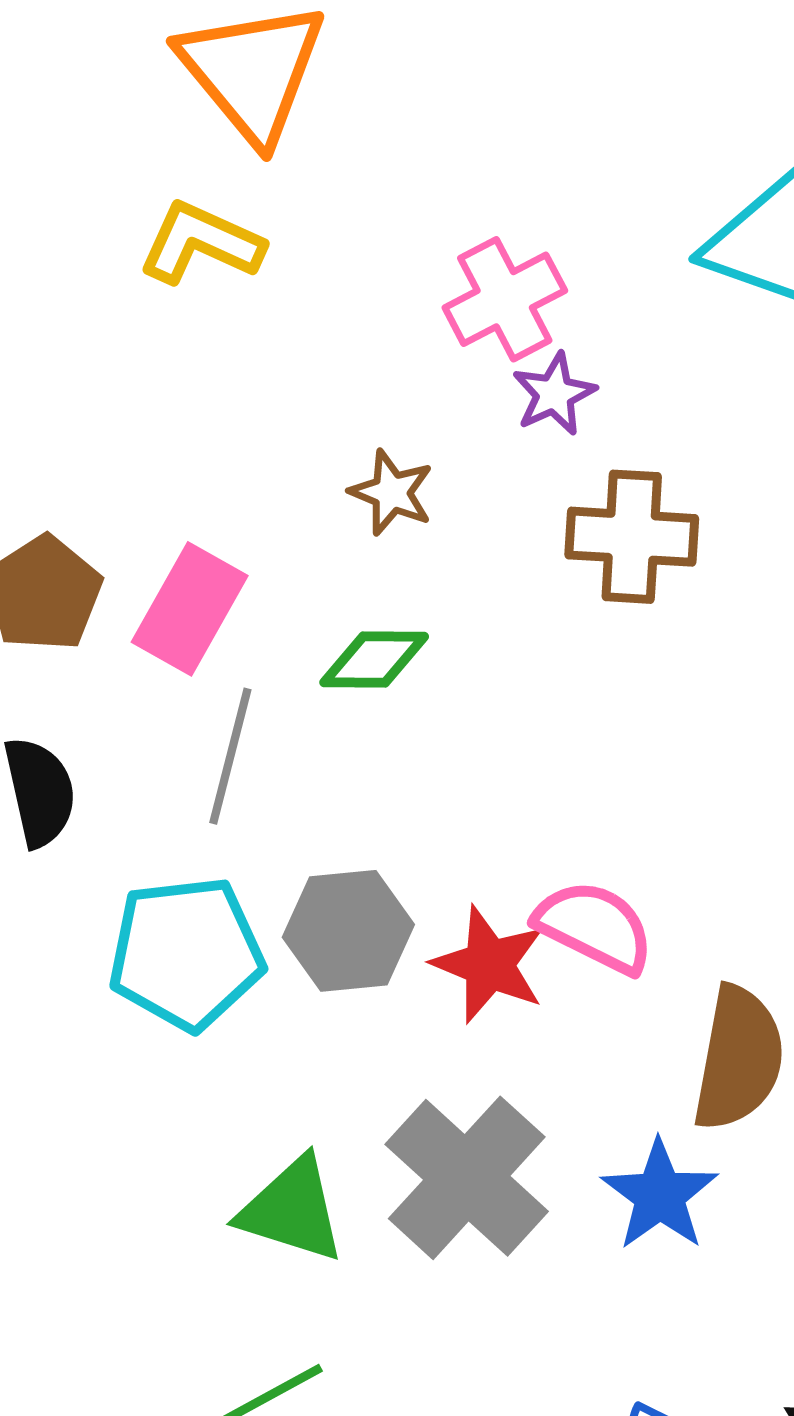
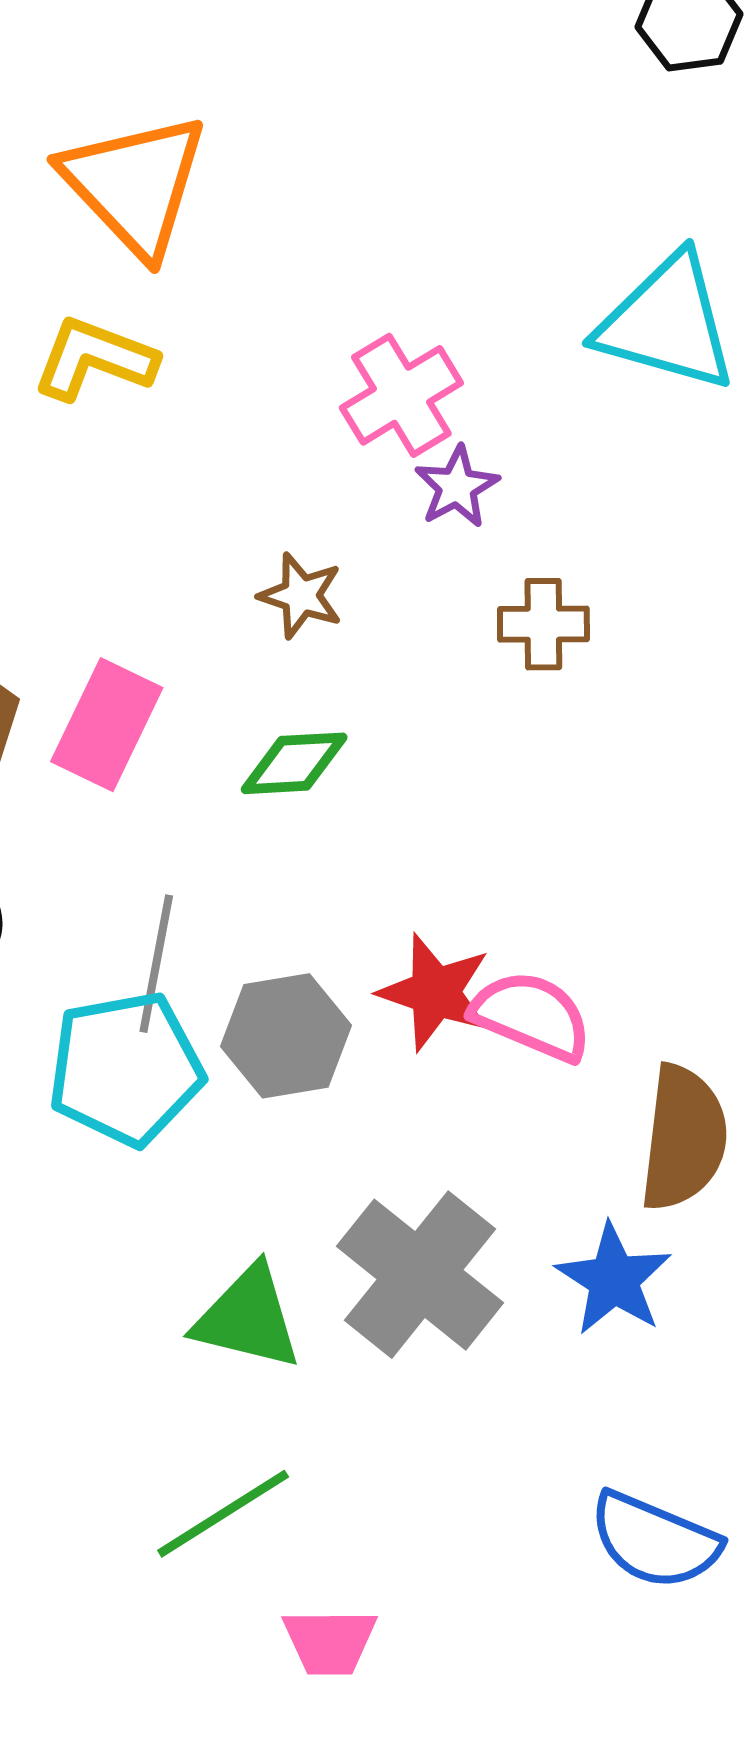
brown cross: (632, 537) -> (543, 624), size x0.7
gray line: (230, 756) -> (156, 964), moved
red star: (489, 965) -> (435, 992), moved

